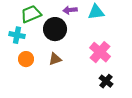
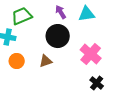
purple arrow: (70, 10) -> (61, 12), turned 64
black circle: (55, 29) -> (58, 36), moved

